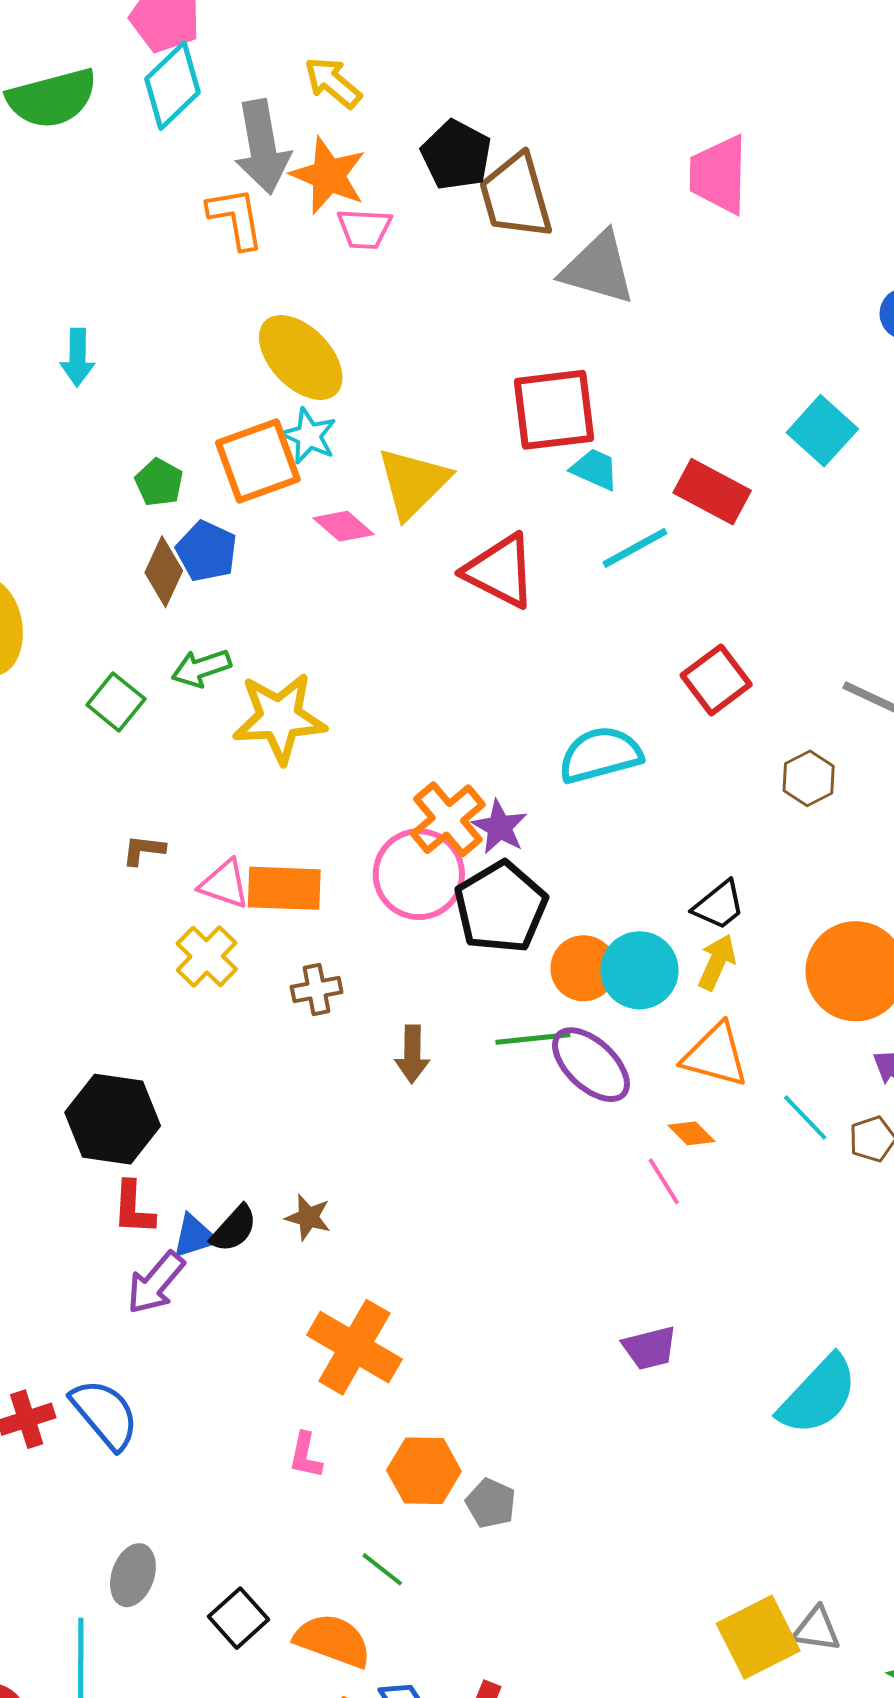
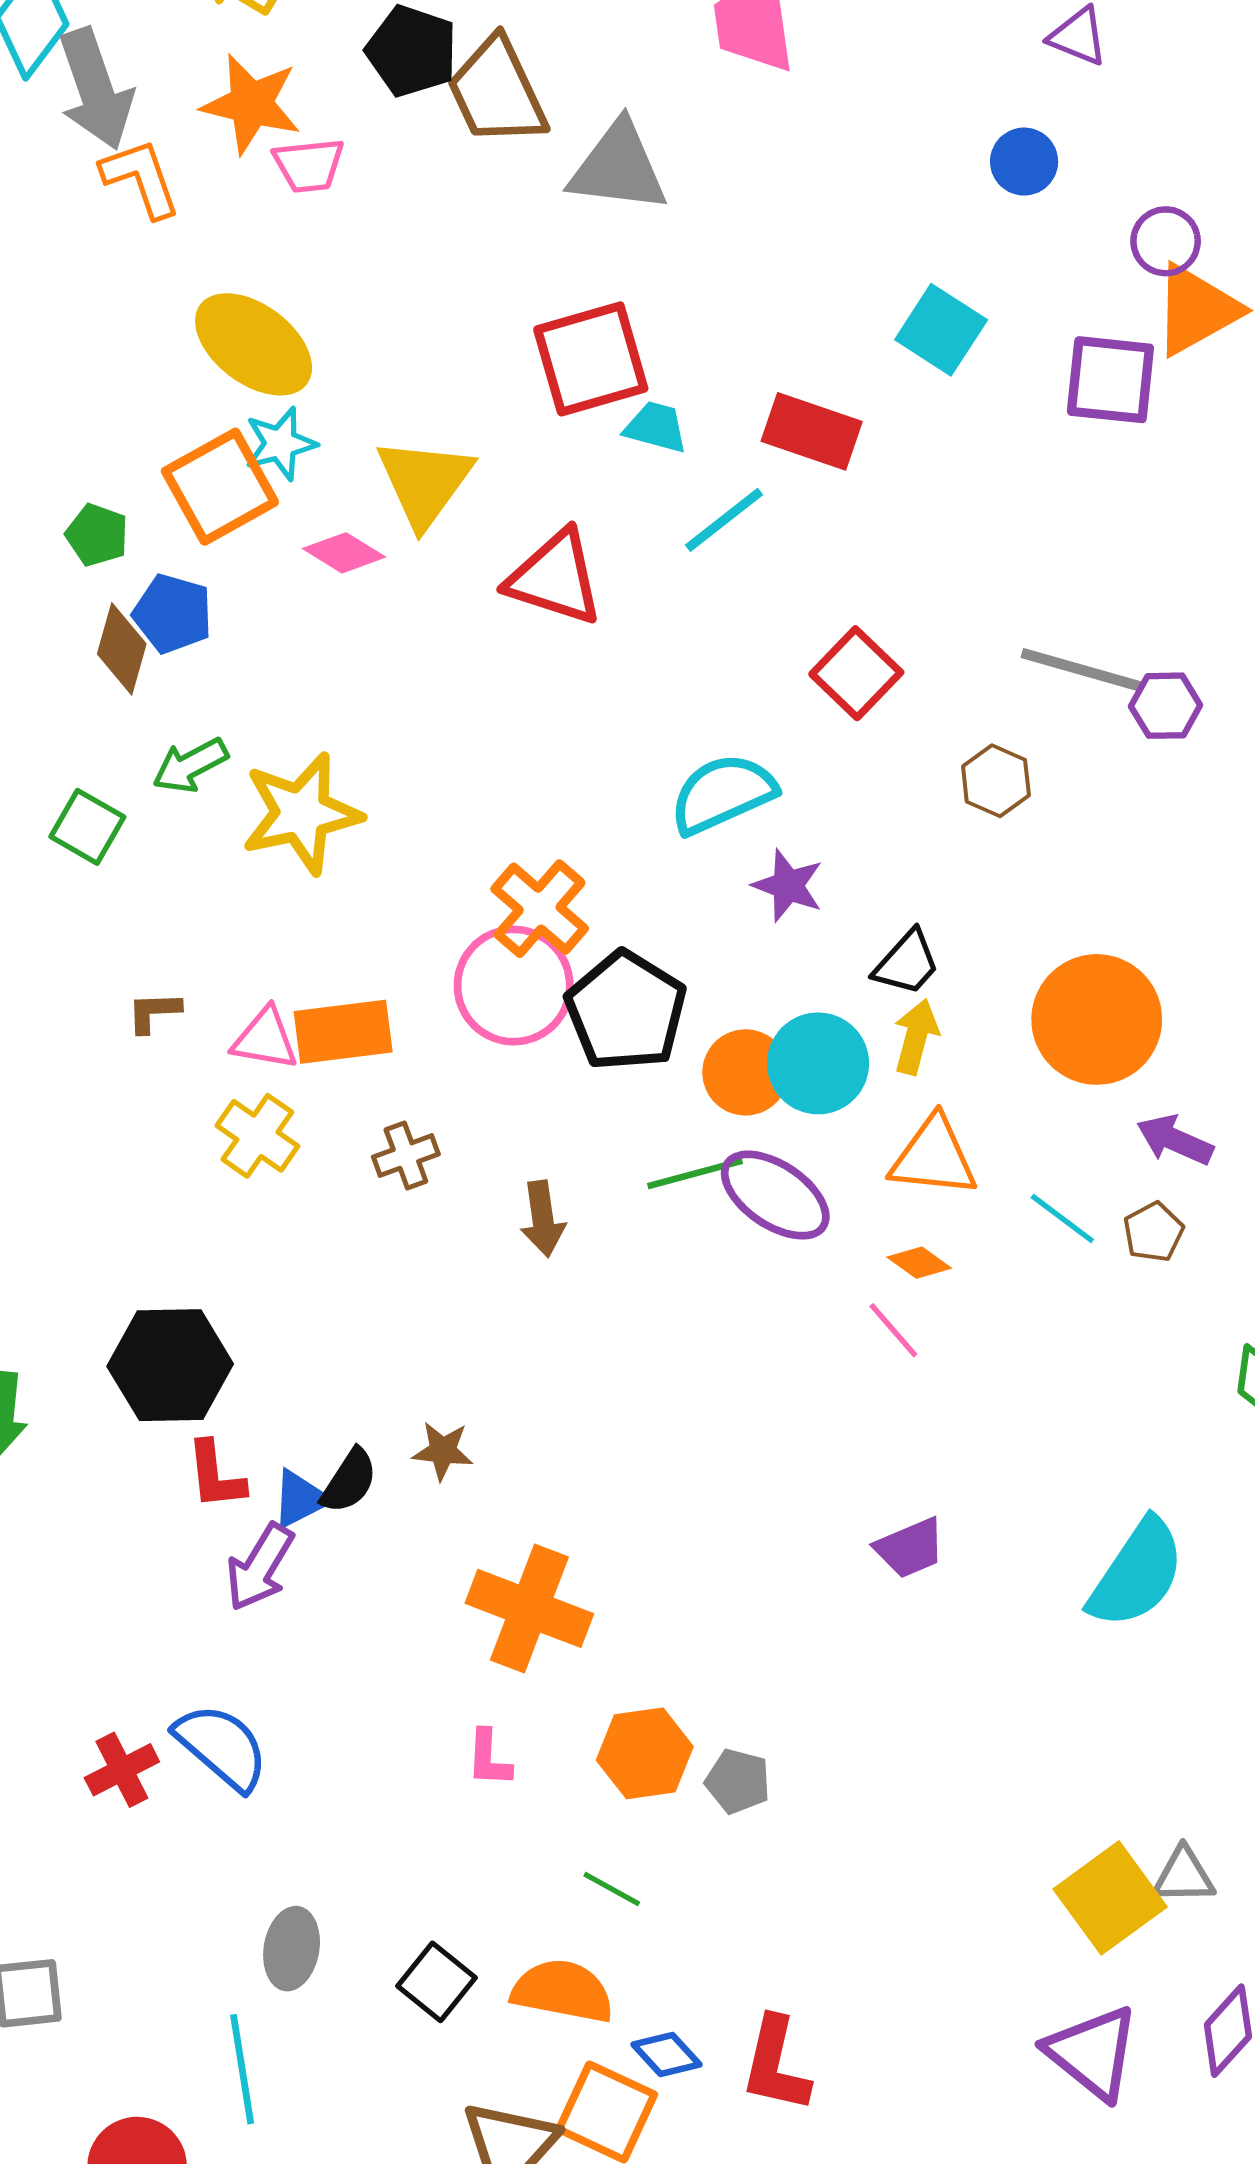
gray arrow: (262, 147) -> (95, 89), moved
cyan star: (309, 436) -> (280, 444), turned -30
purple star: (500, 827) -> (788, 886), moved

